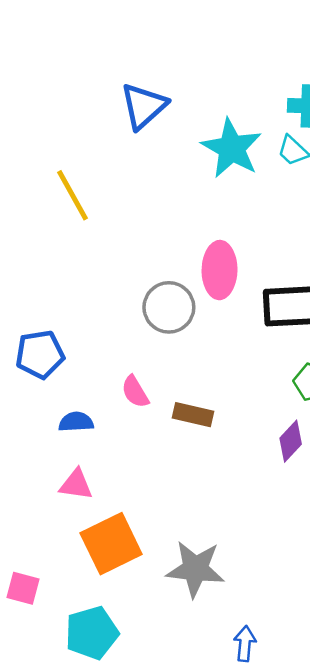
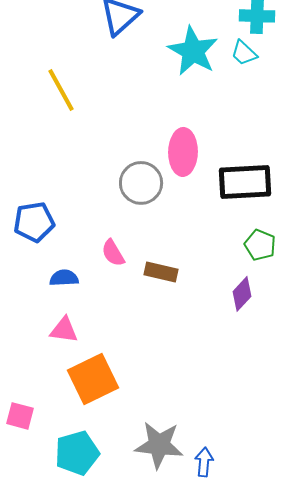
gray star: (195, 569) -> (159, 445), moved

